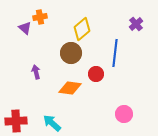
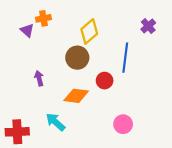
pink circle: (124, 114) -> (123, 124), moved
cyan arrow: (52, 123) -> (55, 122), moved

